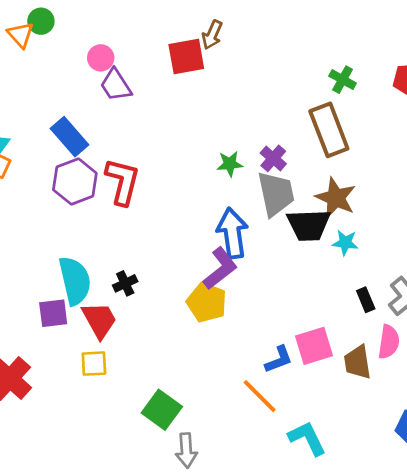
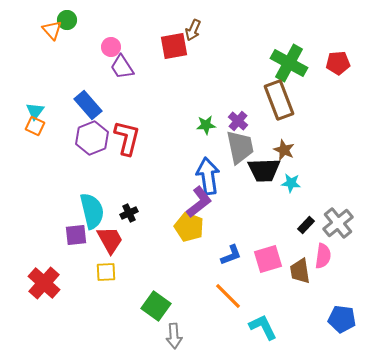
green cross: (343, 80) -> (289, 63), size x1.8
brown star: (336, 198) -> (284, 150), size x0.7
black rectangle: (366, 300) -> (306, 225), turned 66
blue L-shape: (279, 359) -> (231, 255), moved

